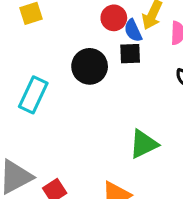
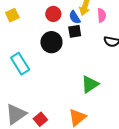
red circle: (114, 18) -> (53, 14), moved
cyan rectangle: (33, 95) -> (20, 64), turned -50

